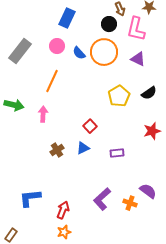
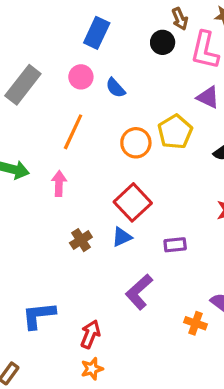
orange circle: (104, 52) -> (136, 143), moved, size x0.7
yellow pentagon: (119, 96) -> (175, 132), moved
red square: (90, 126) -> (133, 202), size x1.6
purple L-shape: (102, 199) -> (139, 292), moved

